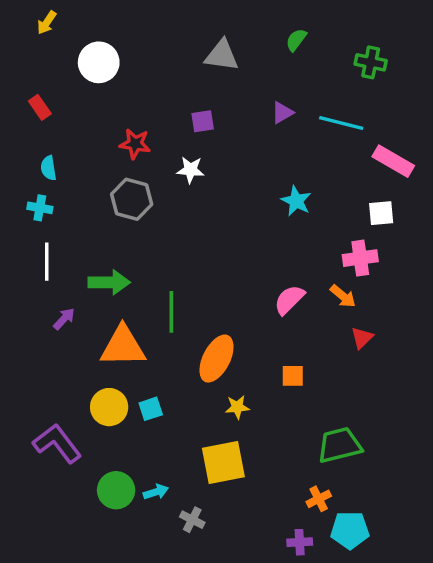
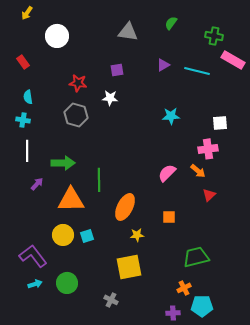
pink rectangle: (393, 161) -> (233, 60), moved
cyan star: (296, 201) -> (171, 116), turned -30
cyan arrow: (156, 492) -> (35, 284), moved

